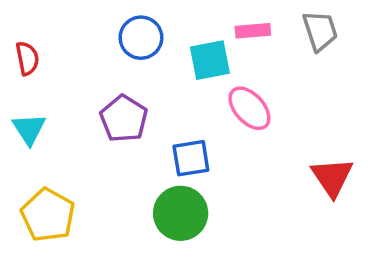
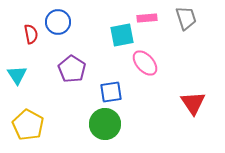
blue circle: (141, 38) -> (58, 22), moved
red semicircle: (27, 58) -> (31, 34), moved

